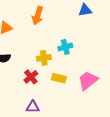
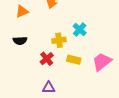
cyan cross: (65, 47) -> (80, 30), turned -32

